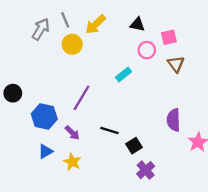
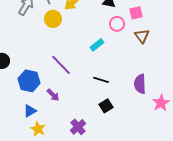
purple line: (82, 98) -> (61, 65), turned -75
black line: (109, 130) -> (101, 80), moved
yellow star: (72, 162) -> (38, 129), moved
purple cross: (146, 170) -> (78, 127), moved

